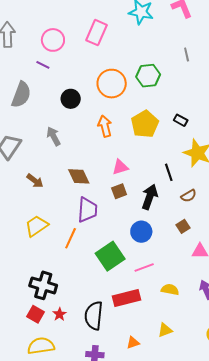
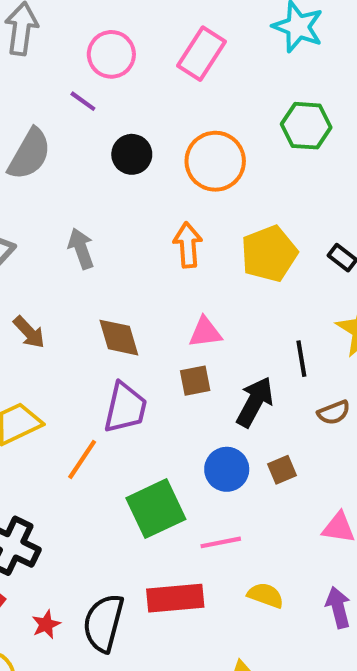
green hexagon: (148, 76) -> (306, 126), moved
black circle: (71, 99) -> (132, 154), moved
brown square: (183, 226) -> (282, 470), moved
red star: (60, 314) -> (46, 624), moved

